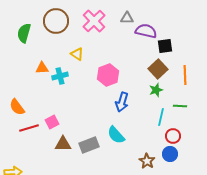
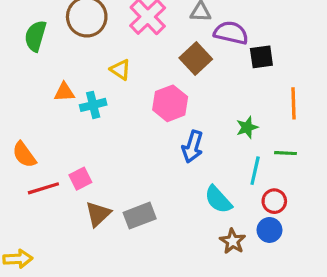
brown square: (158, 69) -> (196, 58), moved
cyan semicircle: (116, 135) -> (218, 200), moved
brown triangle: (63, 144) -> (98, 214), turned -42

